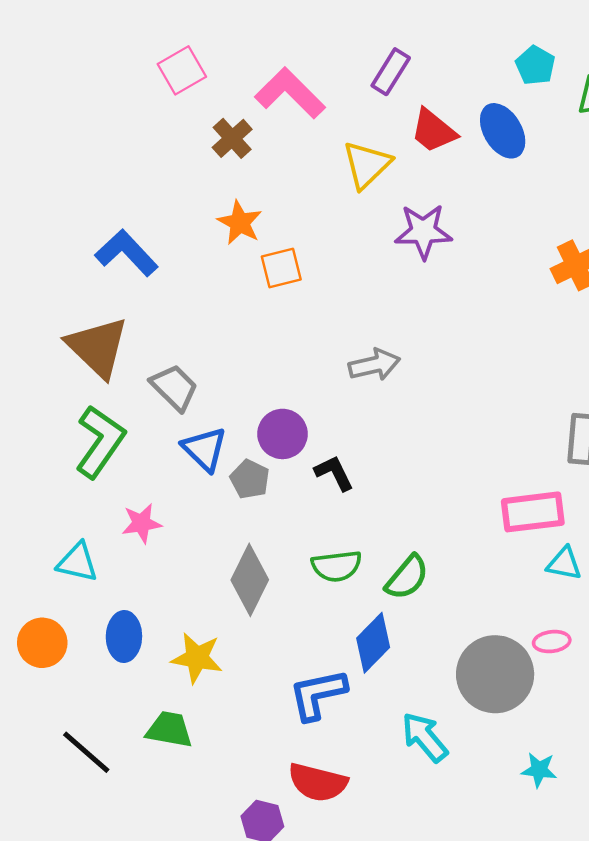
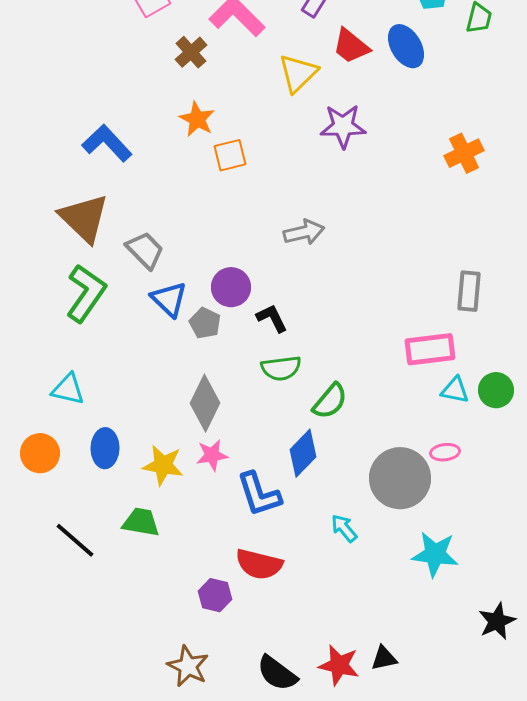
pink star: (142, 523) -> (212, 455), moved
green semicircle: (337, 566) -> (281, 368), moved
blue L-shape: (318, 694) -> (259, 494), turned -96
cyan arrow: (425, 737) -> (344, 528), size x0.7
cyan star: (539, 770) -> (435, 554), size x1.6

